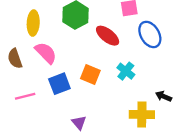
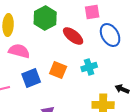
pink semicircle: (46, 53) -> (19, 51), turned -30
cyan cross: (126, 71) -> (89, 67), turned 35

